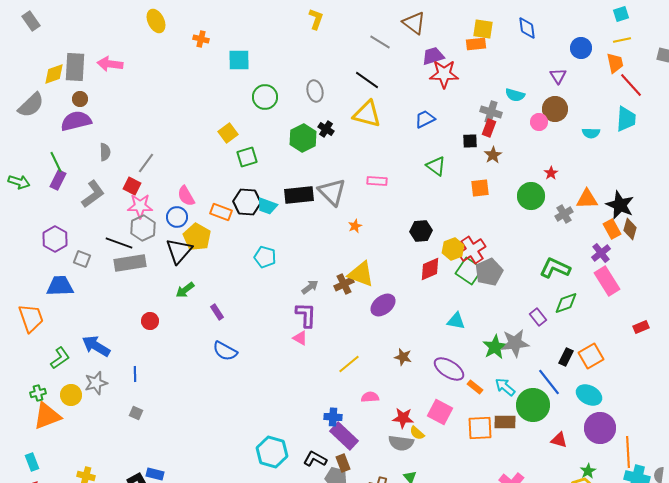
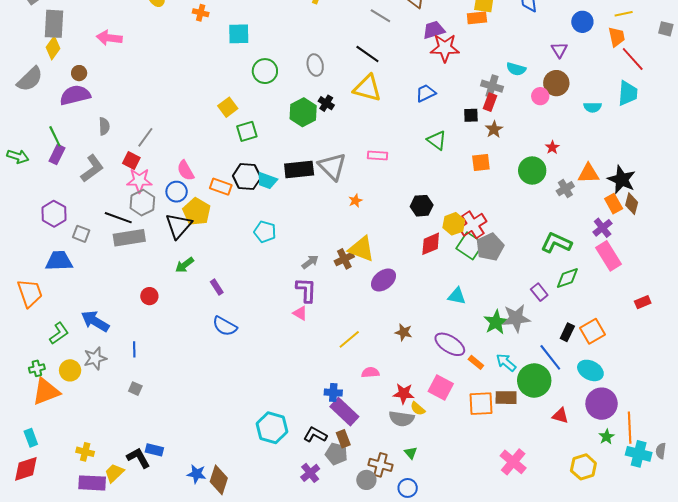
gray rectangle: (75, 67) -> (54, 24), moved
yellow diamond: (54, 74) -> (53, 48), turned -35
green star: (588, 471) -> (607, 437), moved

